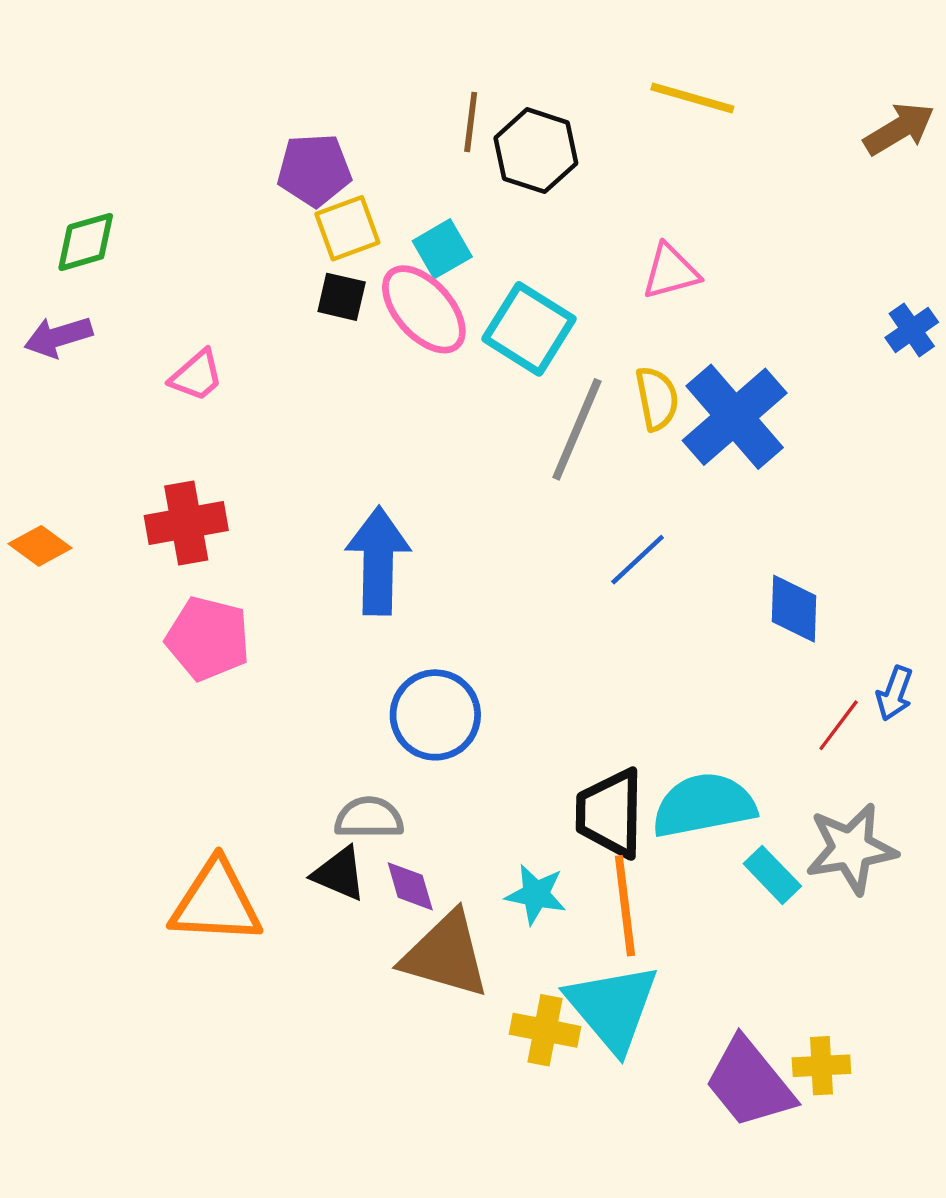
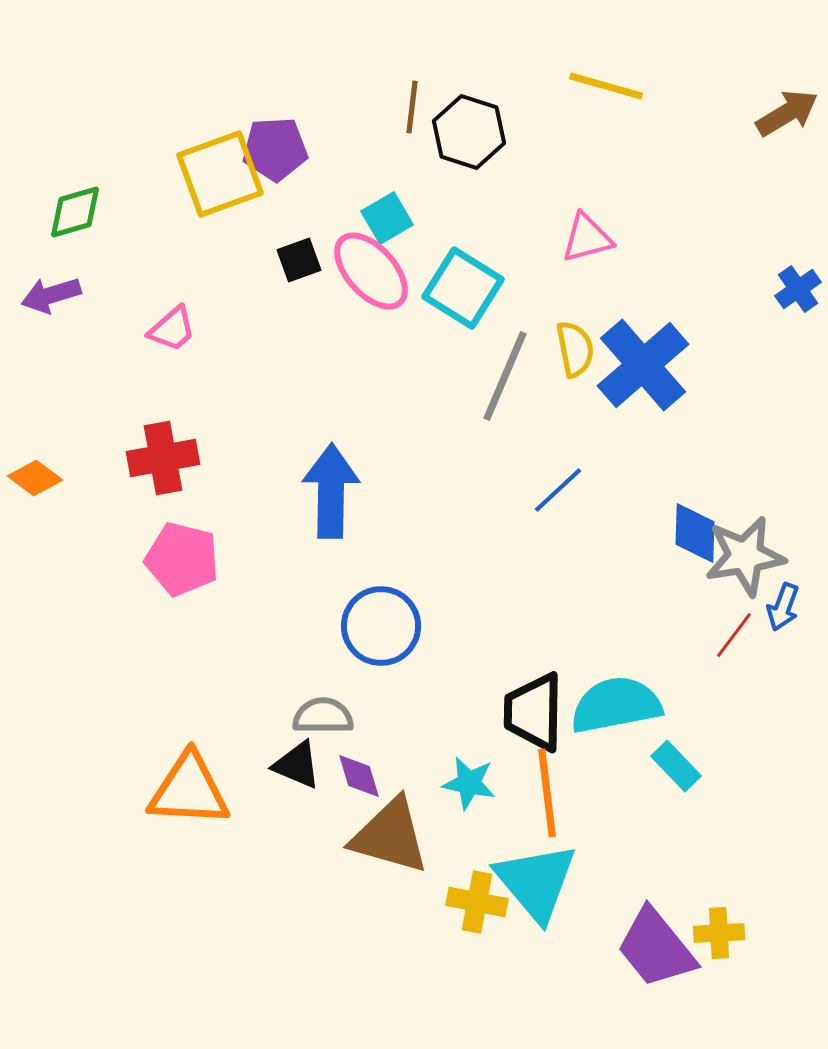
yellow square: (347, 228) -> (220, 174), moved, size x1.5
black square: (342, 297) -> (299, 260), turned -33
gray star: (851, 849) -> (745, 556), moved

